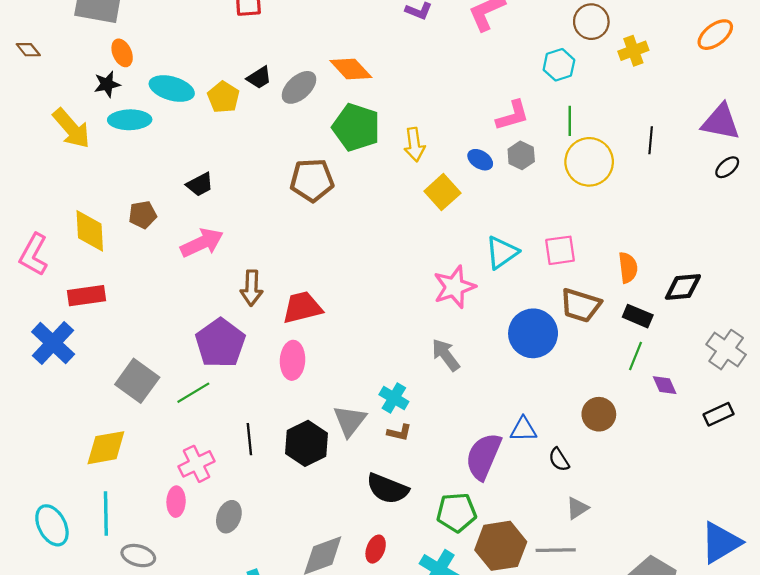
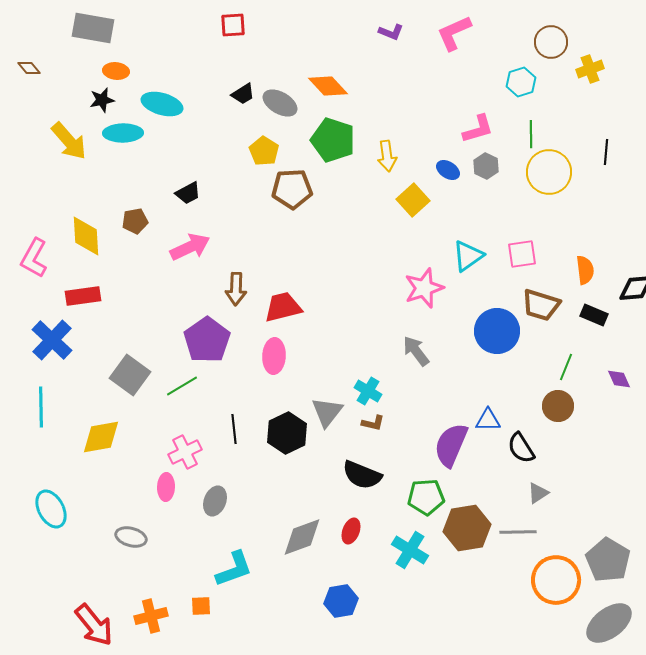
orange ellipse: (122, 53) -> (116, 71), turned -60
gray ellipse: (299, 87) -> (280, 103), turned 72
yellow pentagon: (223, 97) -> (264, 151), moved
green line: (636, 356) -> (566, 367), moved
black semicircle: (559, 460) -> (521, 448), size x1.4
cyan line: (106, 513) -> (41, 407), moved

